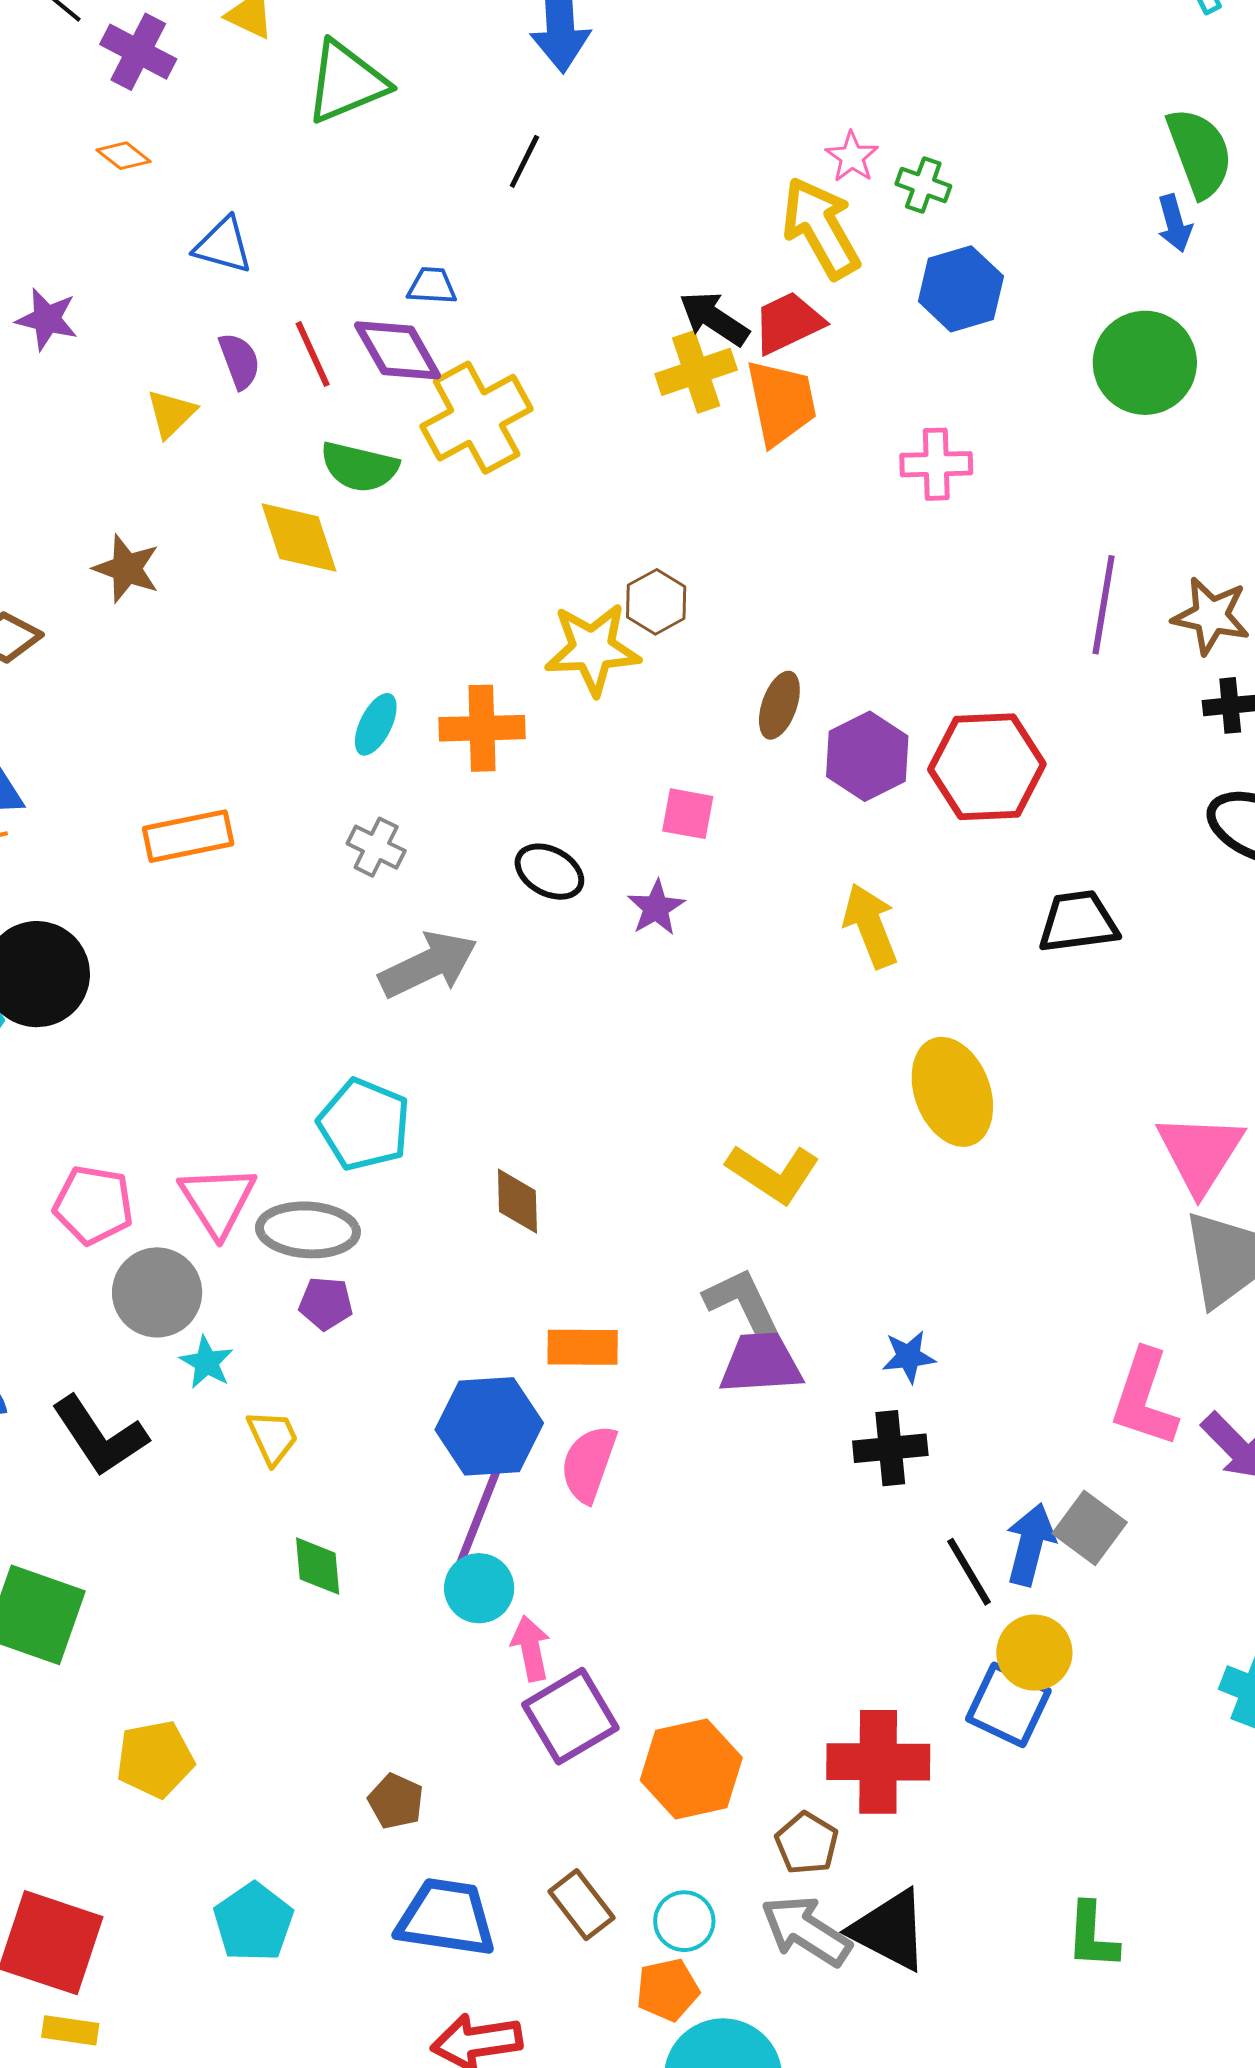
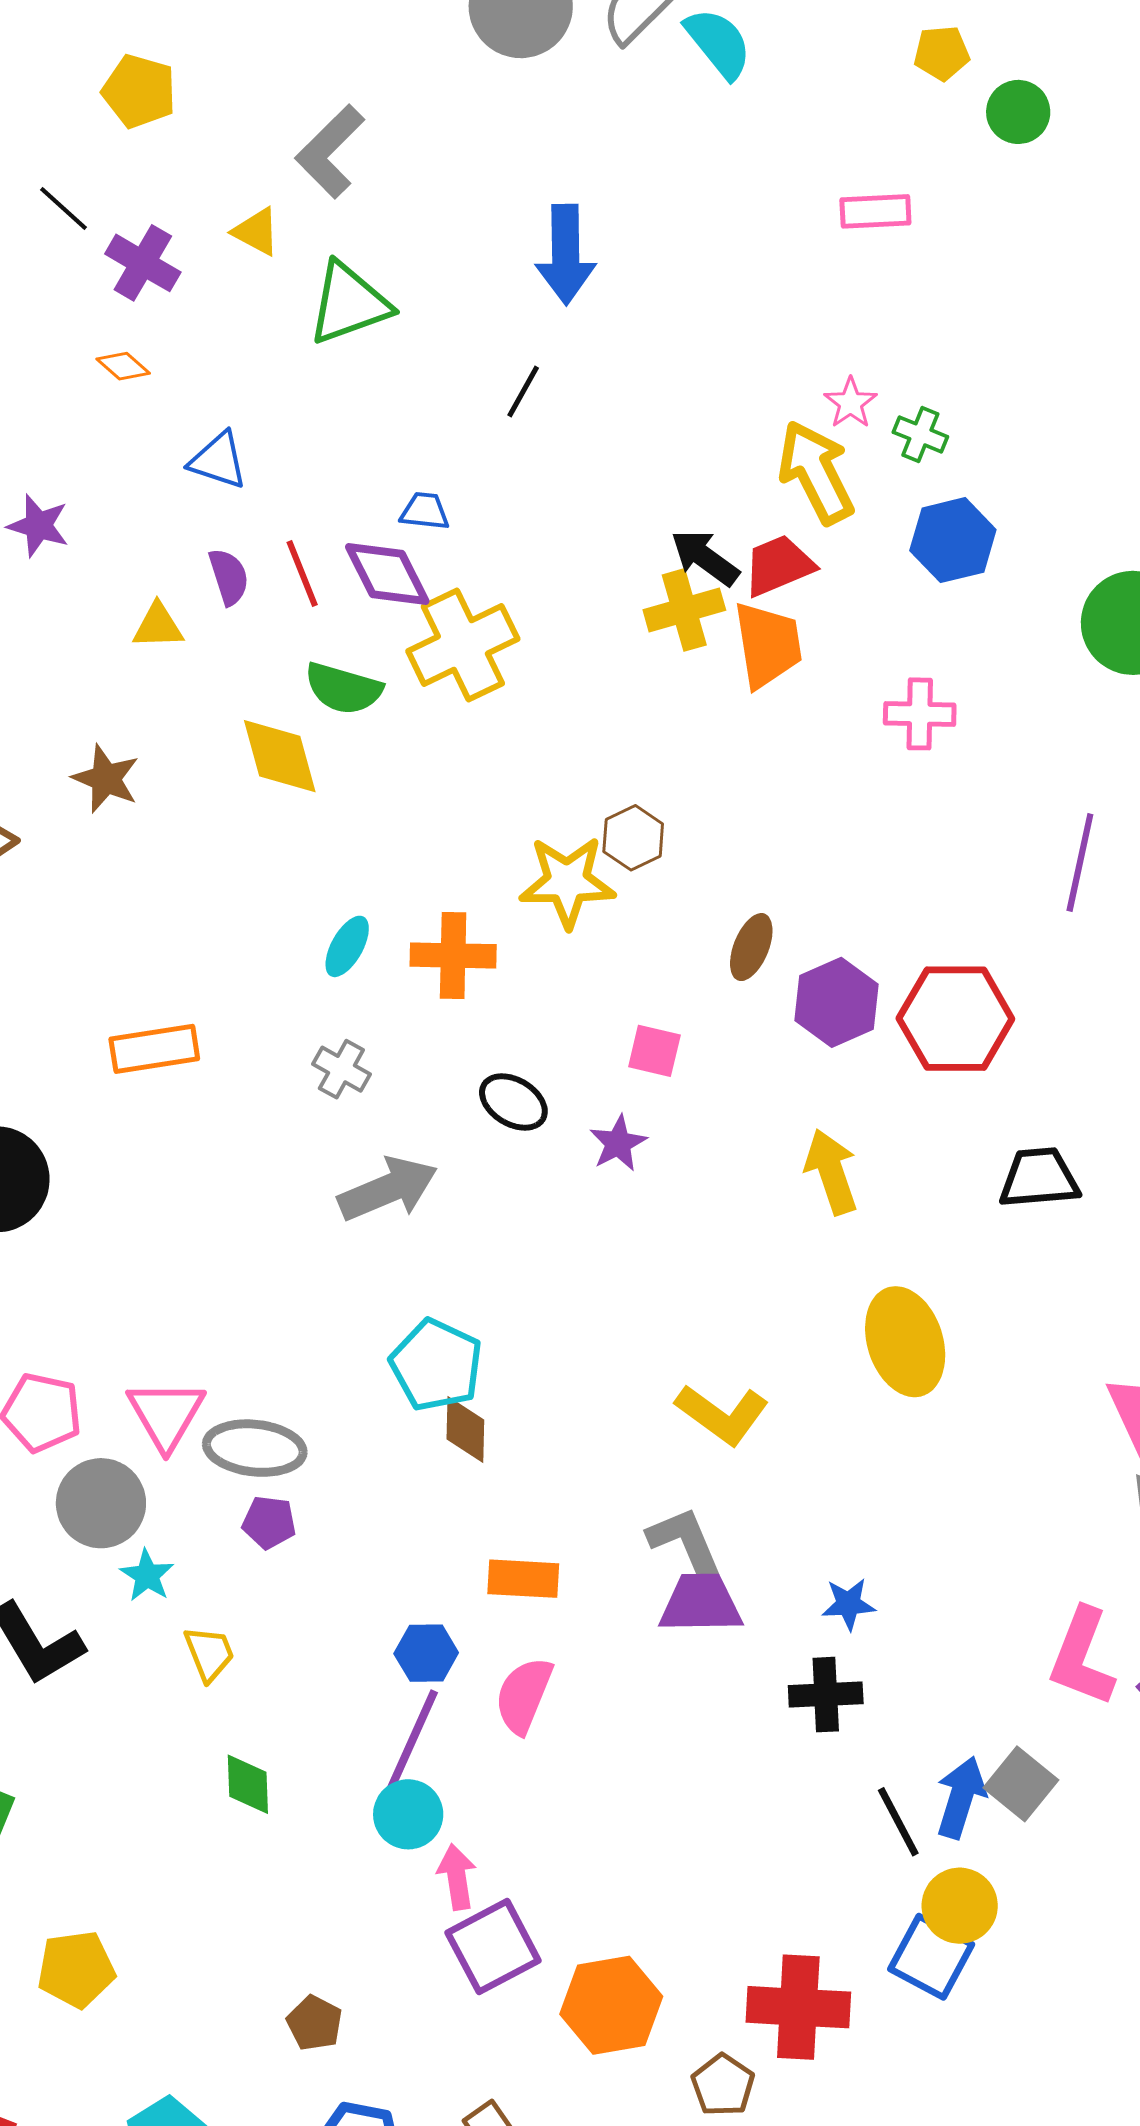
yellow triangle: (171, 414) -> (158, 626), turned 40
cyan pentagon: (364, 1125) -> (436, 1365), moved
blue hexagon: (489, 1426) -> (426, 1653), size x0.6

